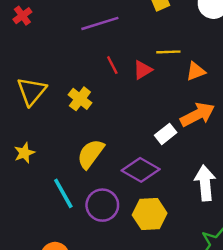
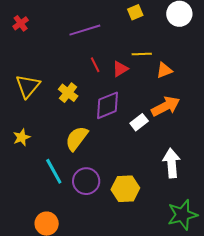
purple diamond: (141, 170) -> (108, 105), moved, turned -52

